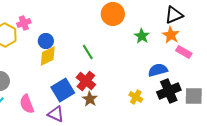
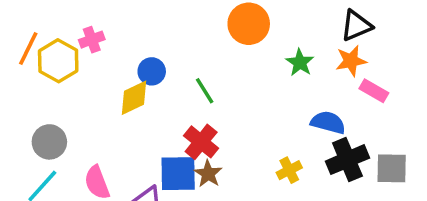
orange star: (171, 35) -> (351, 61), turned 30
blue circle: (46, 41) -> (152, 71), moved
blue semicircle: (158, 70) -> (328, 123), turned 30
blue square: (63, 90) -> (178, 174), moved, turned 30
yellow cross: (136, 97) -> (289, 170), turned 32

